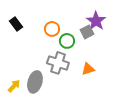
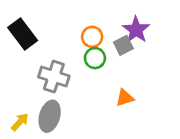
black rectangle: (16, 24) -> (23, 34), size x1.5
orange circle: (52, 29) -> (92, 37), moved
gray cross: (58, 63) -> (54, 77), moved

